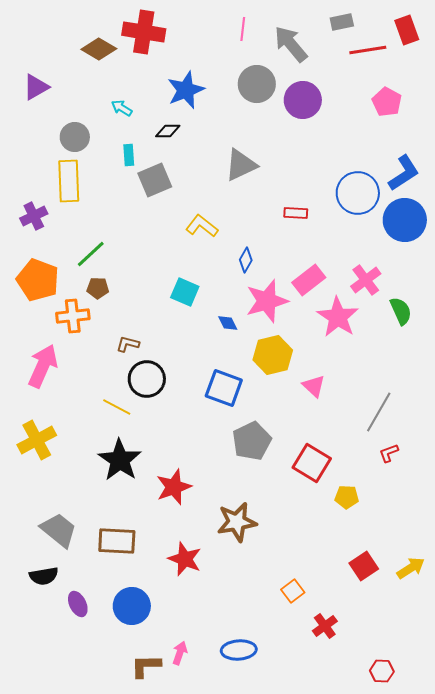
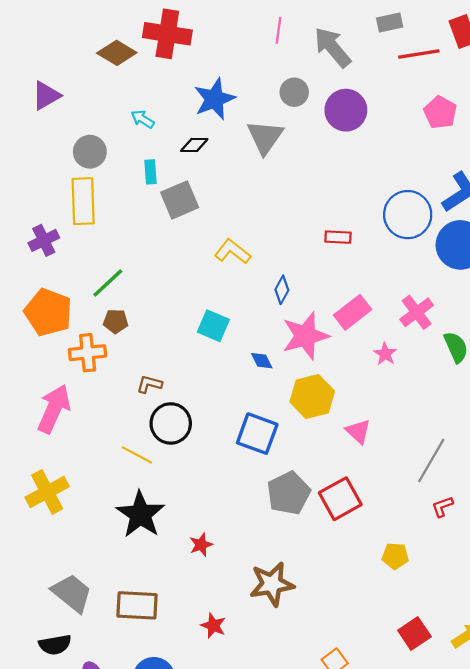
gray circle: (257, 84) -> (294, 92), size x0.7
gray triangle: (241, 165) -> (265, 137), moved, turned -30
pink star: (338, 317) -> (385, 354), size x0.5
red square: (312, 463) -> (340, 499), moved, turned 30
red star: (174, 487) -> (201, 545), size x0.6
red star: (185, 559) -> (213, 626), size x0.7

